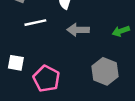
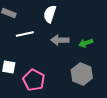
green arrow: (121, 31) -> (86, 43), moved

